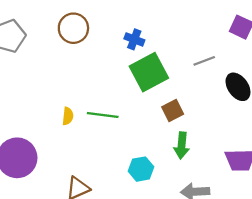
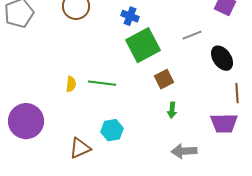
green arrow: (182, 145) -> (172, 110), size x0.7
cyan hexagon: (141, 169) -> (112, 130), moved

